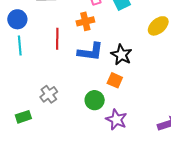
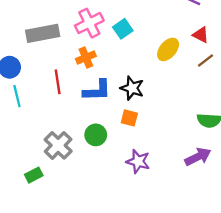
gray cross: (49, 94) -> (58, 145), size x1.4
green circle: (95, 100) -> (96, 135), moved

